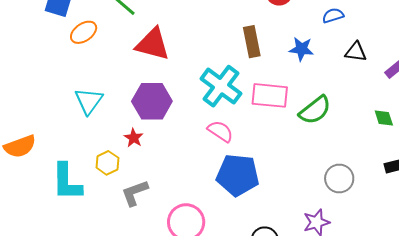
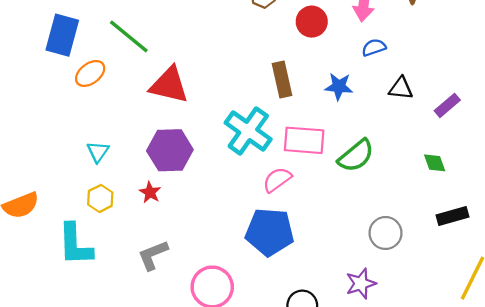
cyan triangle: (89, 101) -> (98, 152), size x0.7
pink semicircle: (220, 131) -> (277, 180), moved, turned -68
yellow hexagon: (107, 163) -> (100, 198), moved

